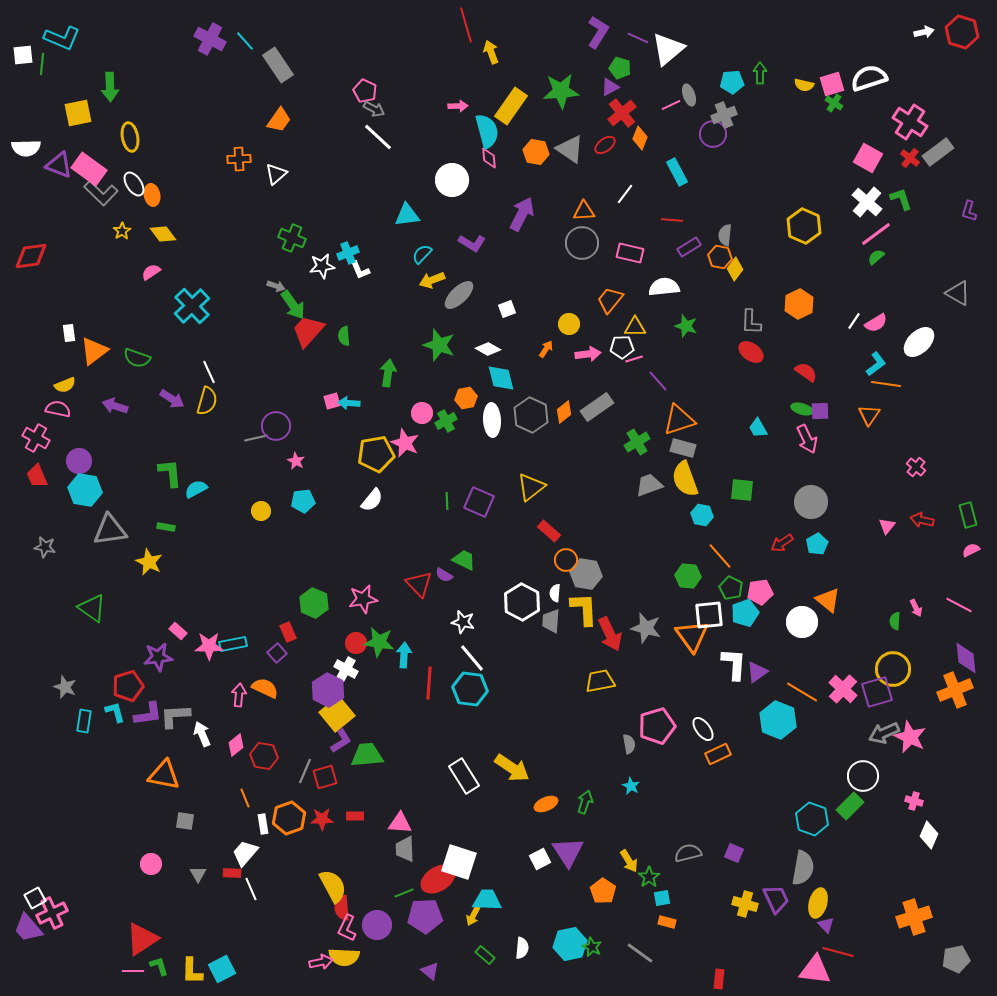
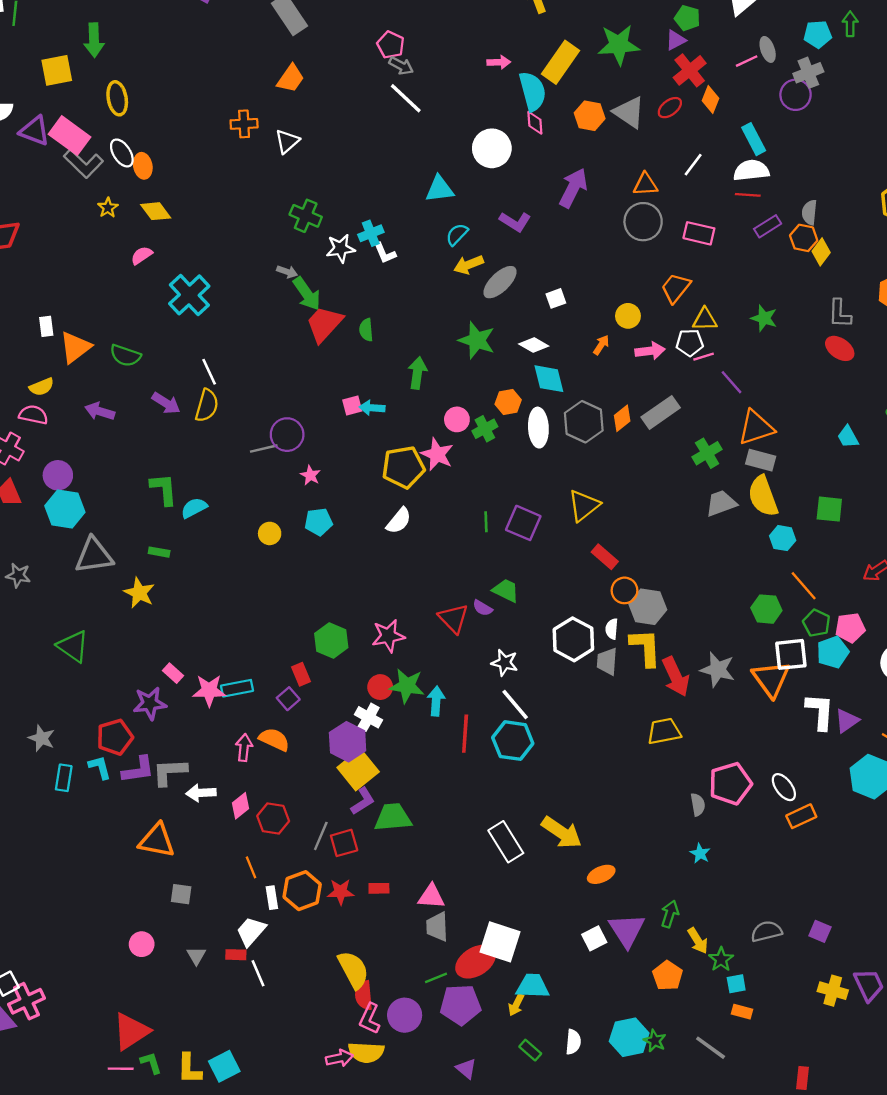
white semicircle: (664, 287) -> (751, 170), moved
white arrow: (202, 734) -> (201, 793), turned -70
green arrow: (585, 802) -> (670, 914), moved

